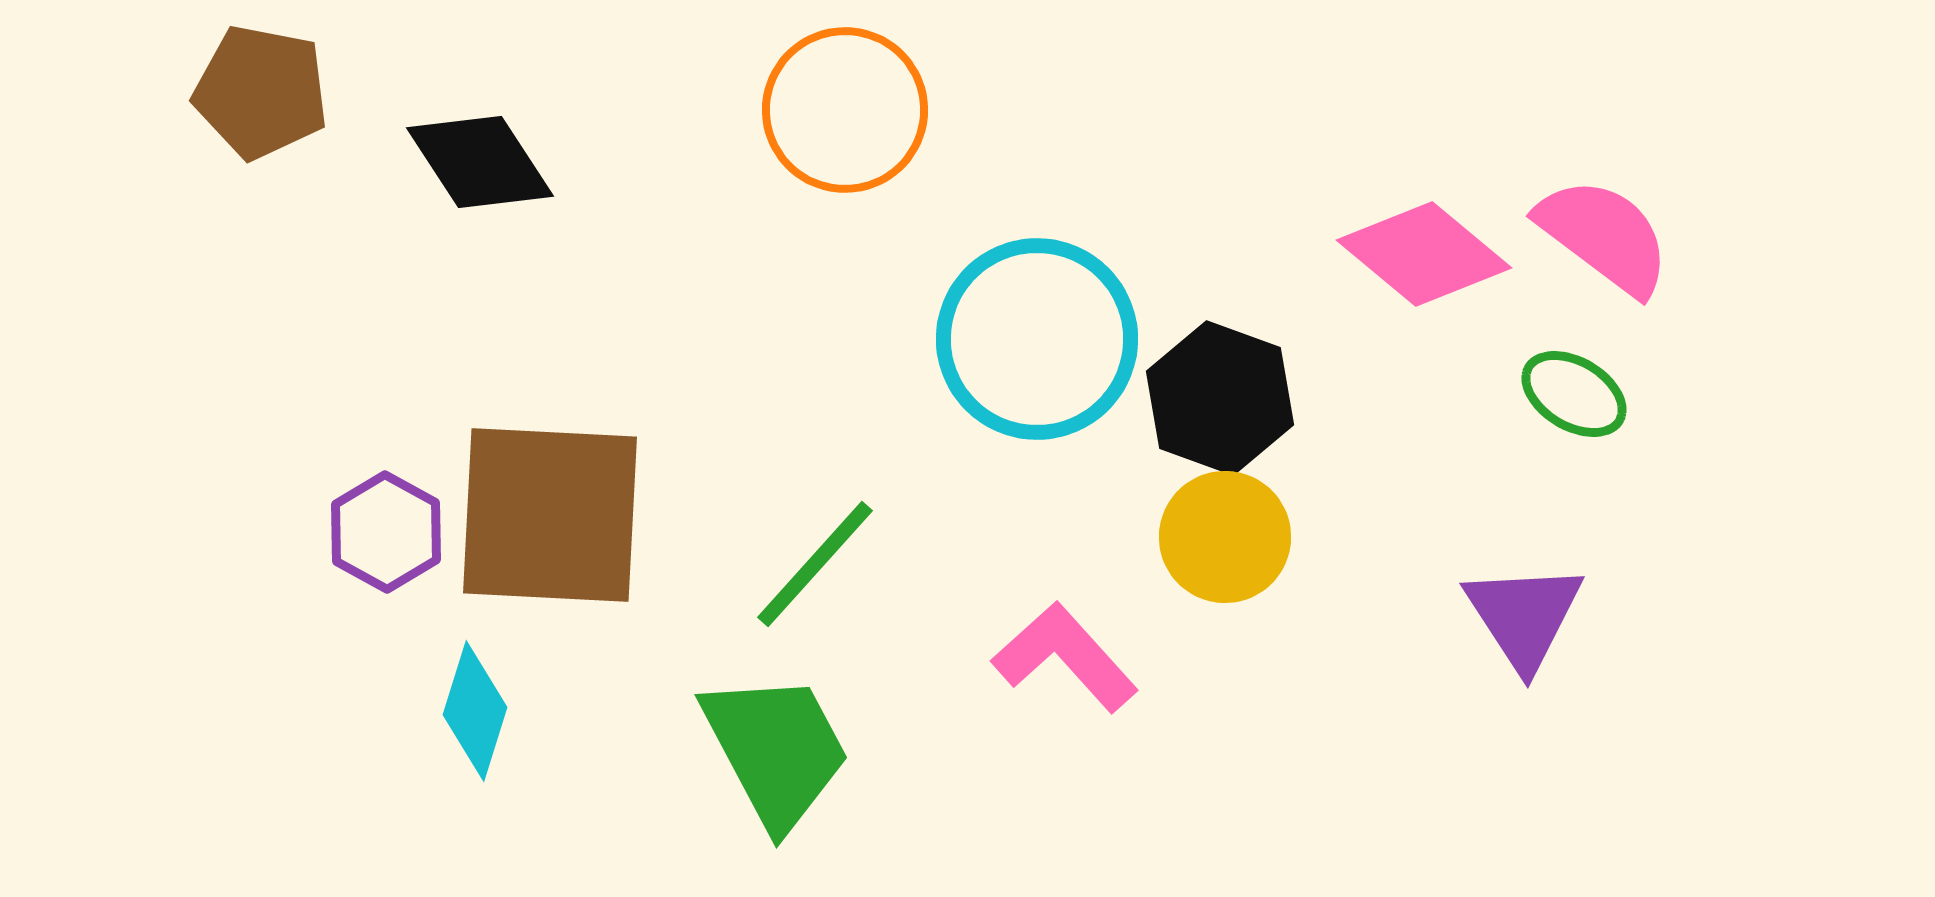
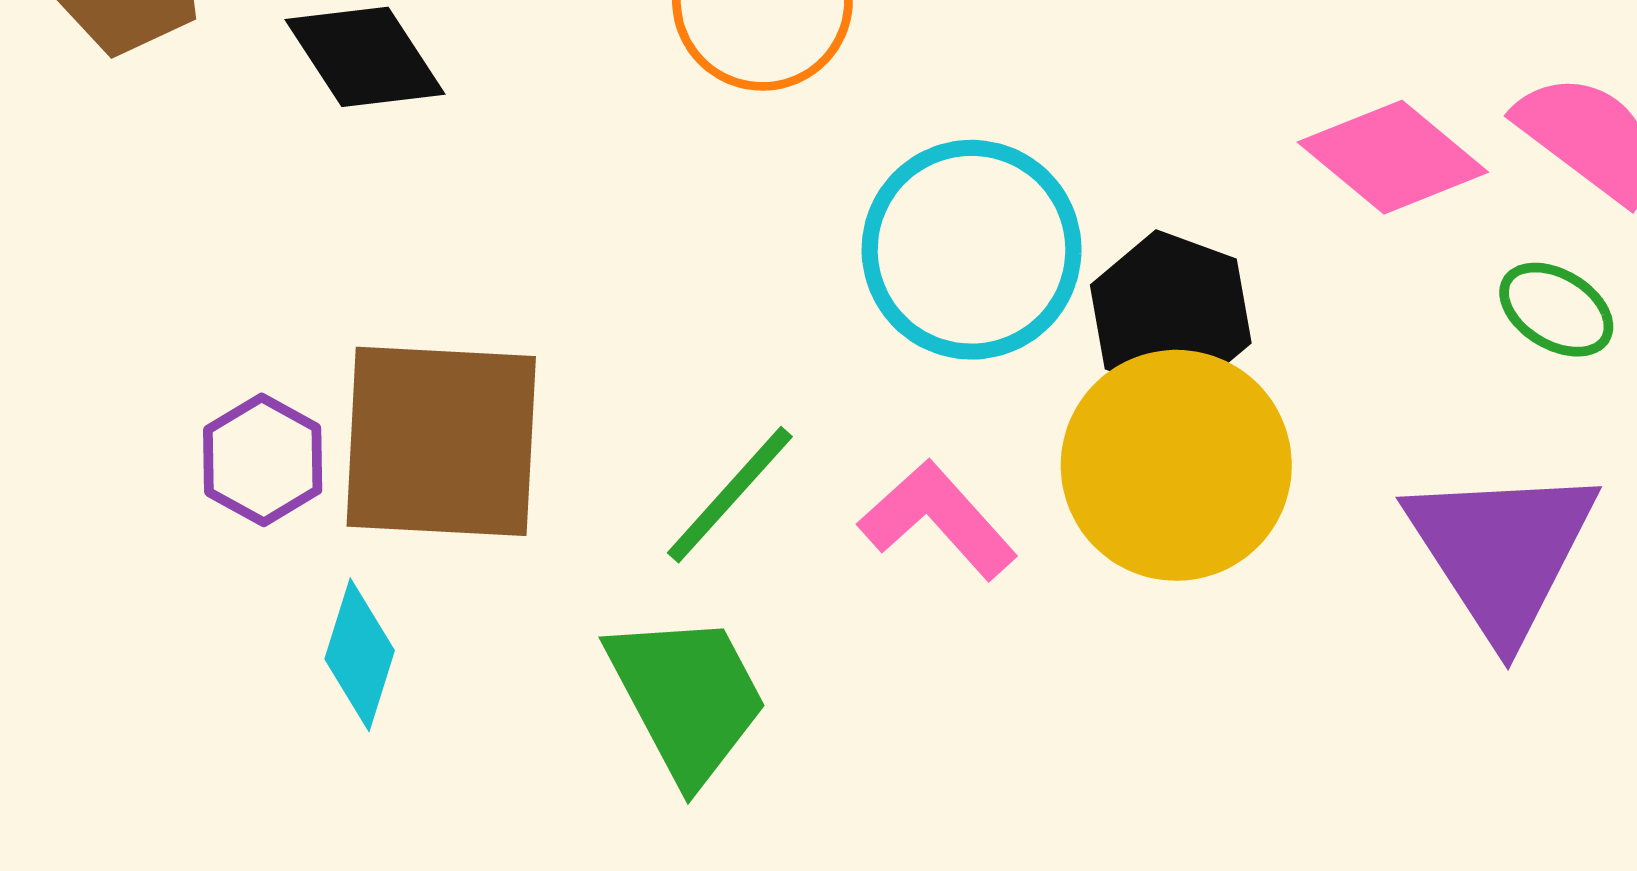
yellow circle: (1225, 537) -> (1176, 465), size x1.6
purple triangle: (1524, 616) -> (1502, 551), size x1.5
pink L-shape: (1065, 657) -> (938, 520), moved

